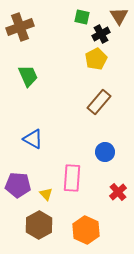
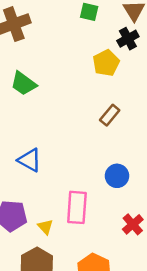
black cross: (101, 34) -> (128, 39), moved
green trapezoid: (28, 76) -> (23, 84), turned 150
brown rectangle: (99, 102) -> (110, 115), size x0.7

